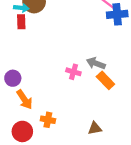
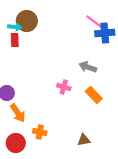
gray arrow: (96, 63) -> (88, 67), moved

